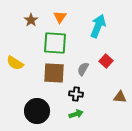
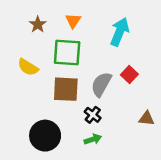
yellow semicircle: (15, 63) -> (28, 67), moved
gray semicircle: (83, 69) -> (101, 84), size x1.5
black cross: (76, 94) -> (93, 115), turned 32

